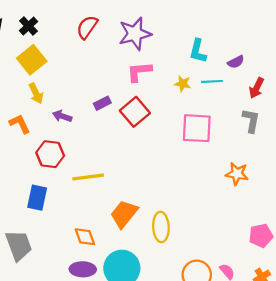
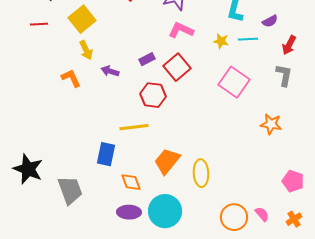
pink L-shape: (139, 72) -> (181, 30), turned 30
pink square: (197, 128) -> (234, 82), turned 32
red hexagon: (50, 154) -> (153, 95), moved
blue rectangle: (37, 198) -> (106, 154), moved
pink pentagon: (261, 236) -> (293, 181), turned 30

